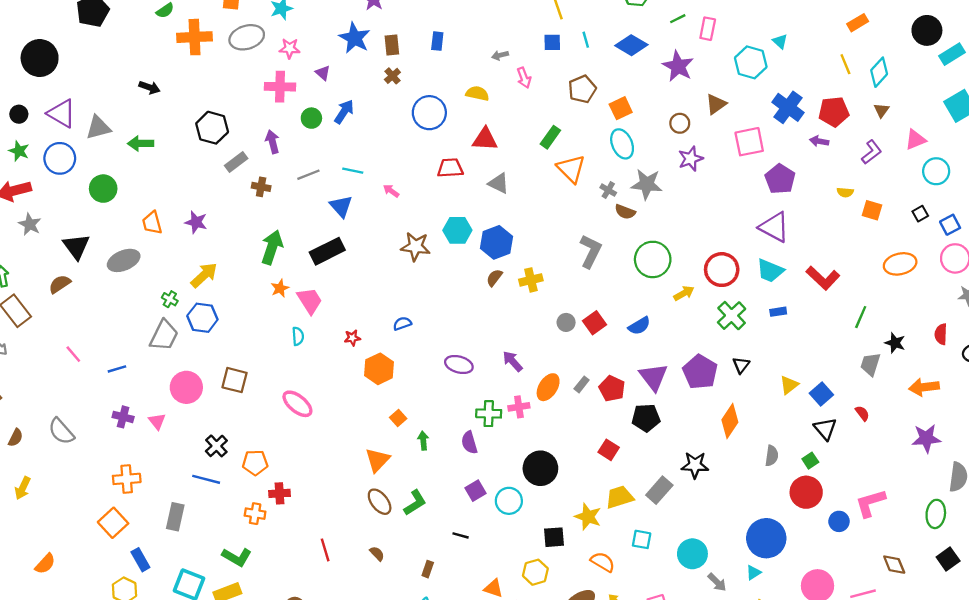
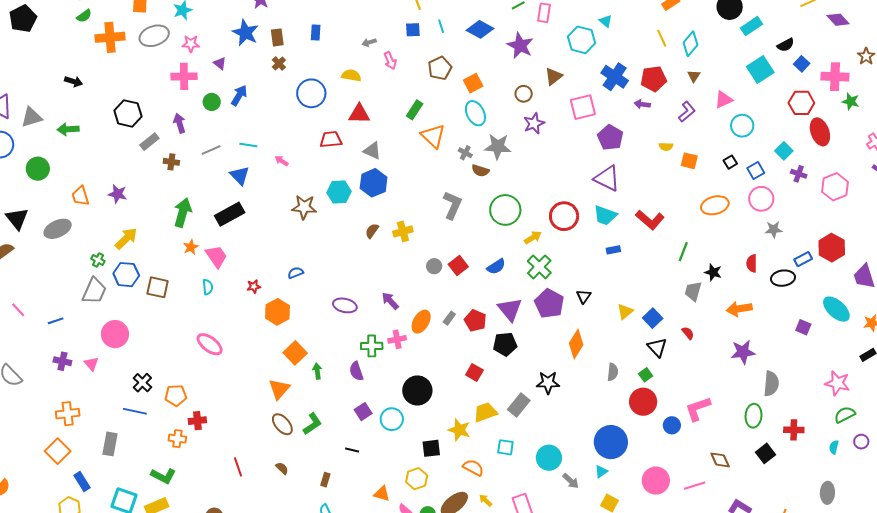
blue hexagon: (497, 242) -> (374, 183), moved
green cross: (732, 316) -> (539, 267), moved
brown square: (234, 380) -> (158, 287), moved
orange square: (398, 418) -> (295, 353), size x1.6

